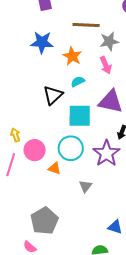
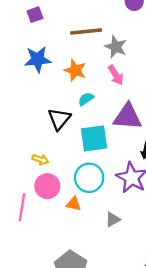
gray star: (109, 41) -> (116, 47), turned -30
yellow arrow: (15, 135) -> (40, 160), moved, turned 136
gray triangle: (86, 186) -> (113, 219), turned 32

